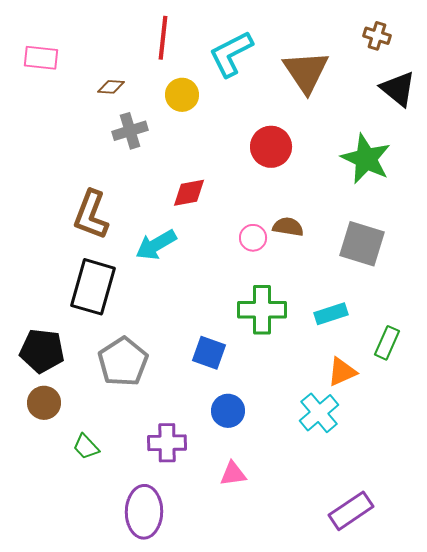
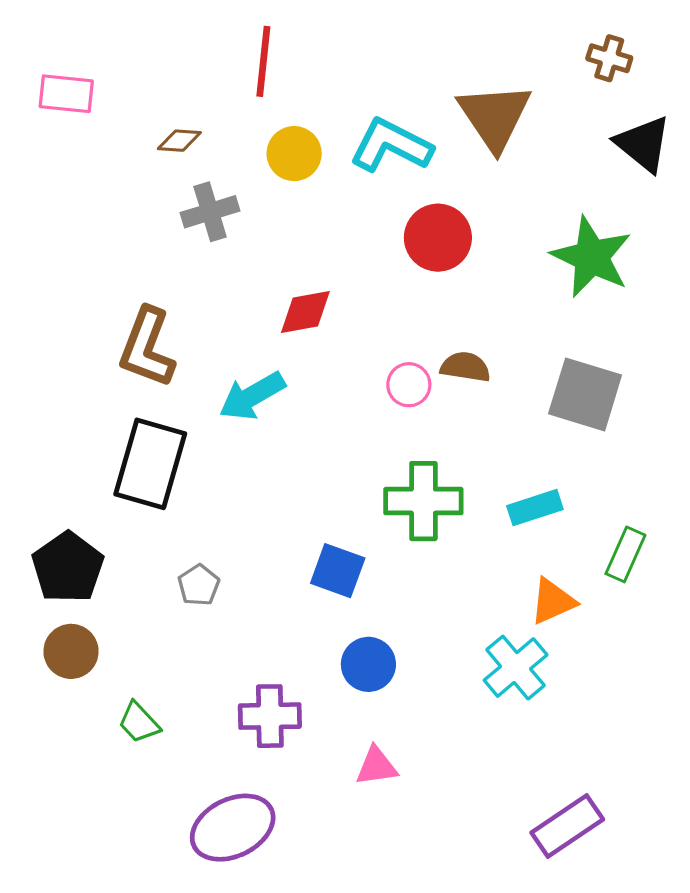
cyan L-shape: (231, 54) -> (391, 145), moved, turned 54
black pentagon: (42, 351) -> (68, 567), turned 30
gray pentagon: (123, 362) -> (199, 585), size x0.5
purple ellipse: (144, 512) -> (233, 828), turned 63

